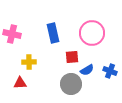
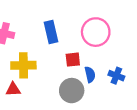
yellow cross: (29, 62) -> (23, 65), size x1.5
blue semicircle: (87, 70) -> (90, 74), turned -72

